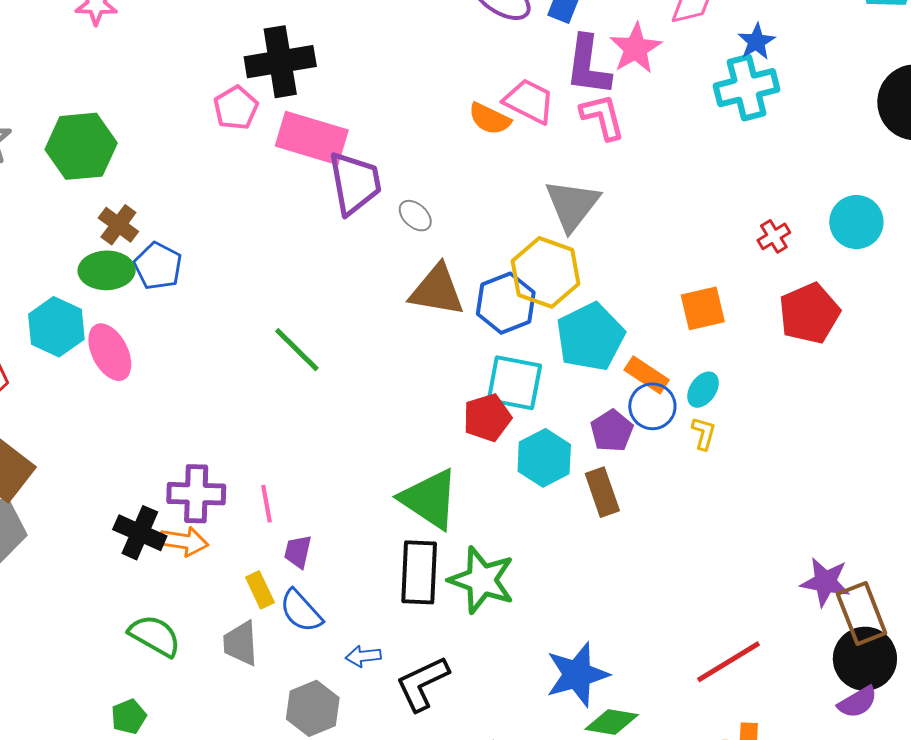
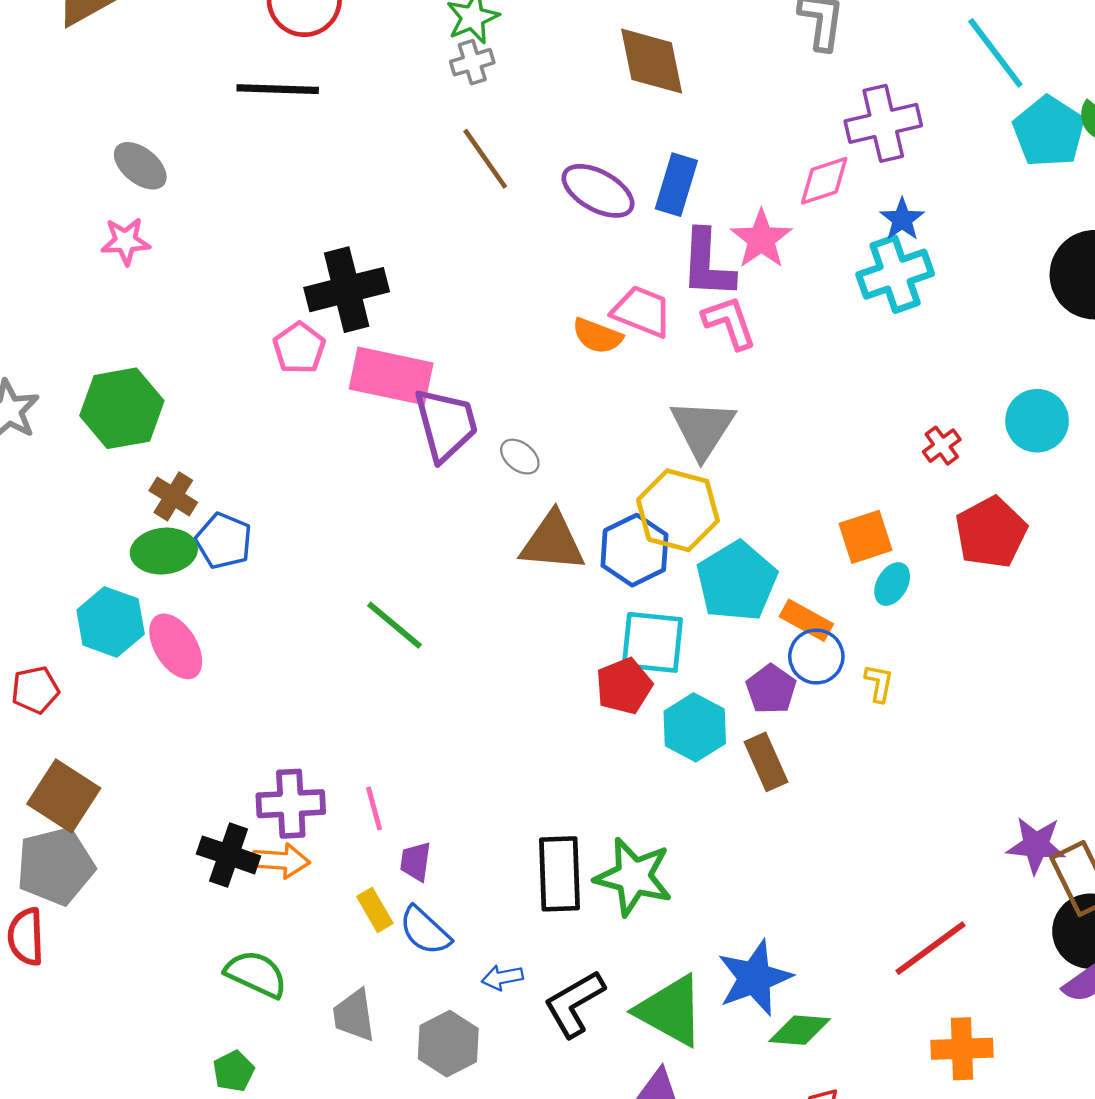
cyan ellipse: (703, 390) -> (892, 584), moved
green triangle: (430, 499) -> (670, 1011), moved
gray trapezoid: (241, 643) -> (354, 1015), moved

